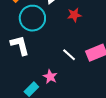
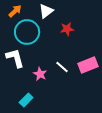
pink star: (50, 77) -> (40, 74), moved

